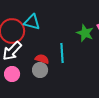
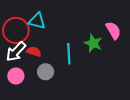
green star: (85, 33) -> (93, 43), moved
red semicircle: (42, 59) -> (34, 52), moved

